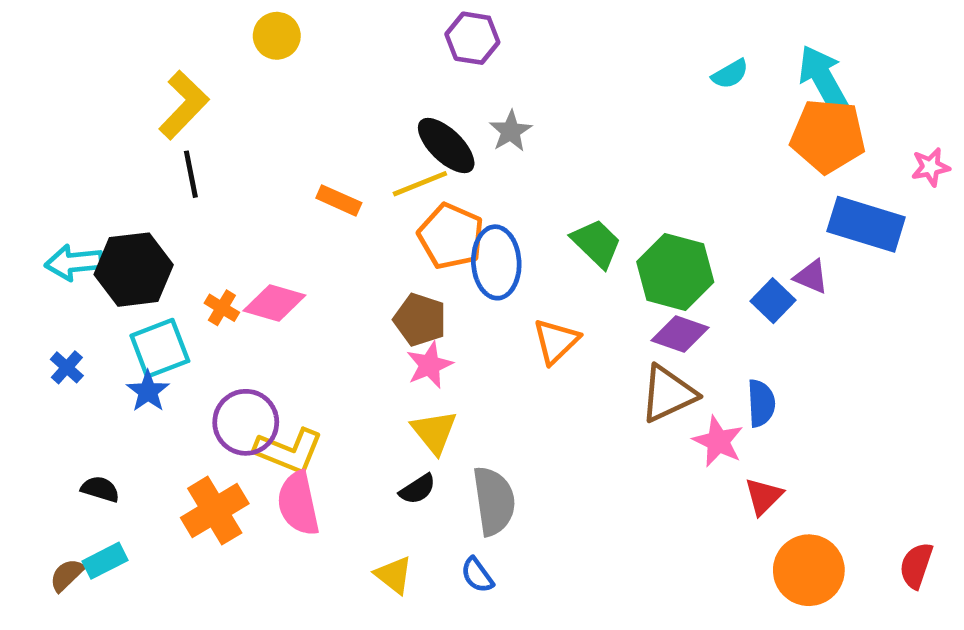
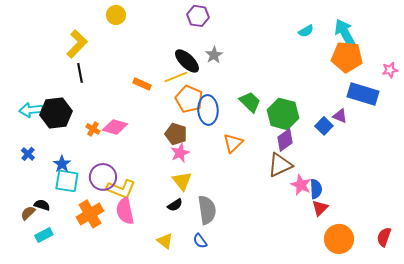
purple diamond: (680, 334) -> (285, 140), turned -55
cyan square: (160, 348) -> (67, 181), moved, turned 30
blue semicircle: (761, 403) -> (316, 189), moved
brown semicircle: (67, 575) -> (28, 213), moved

